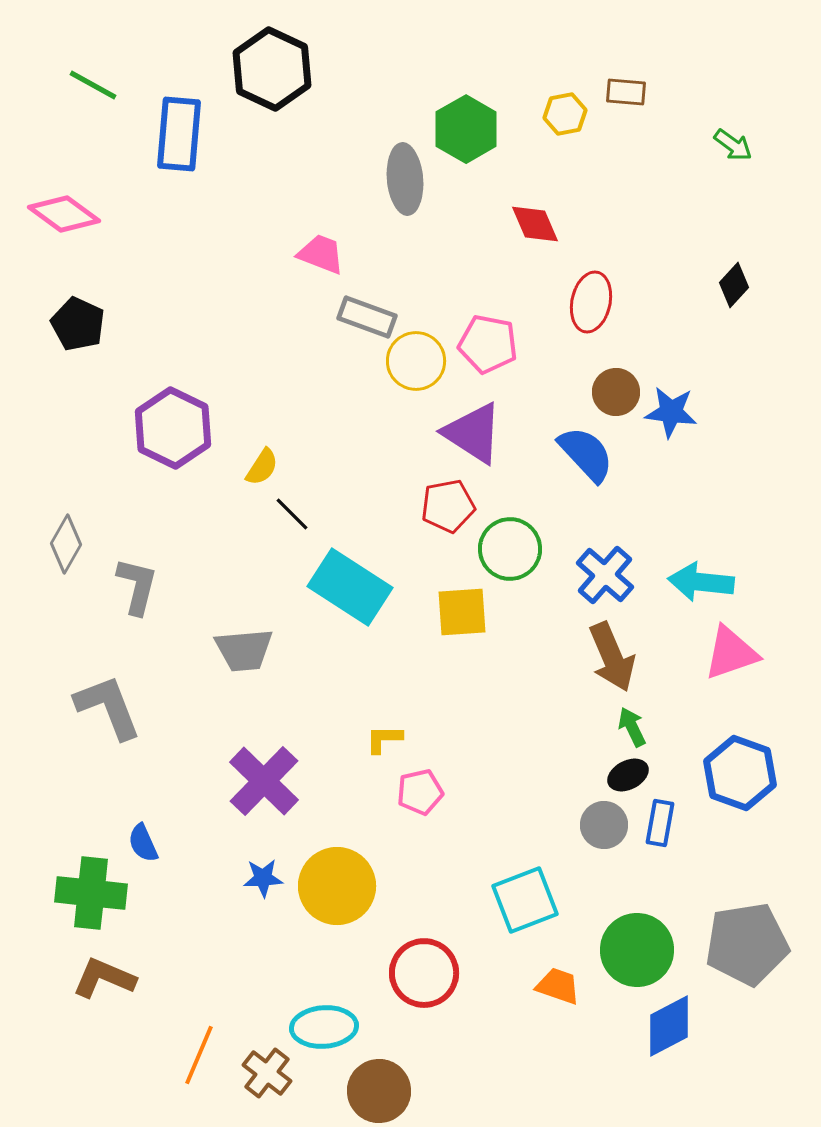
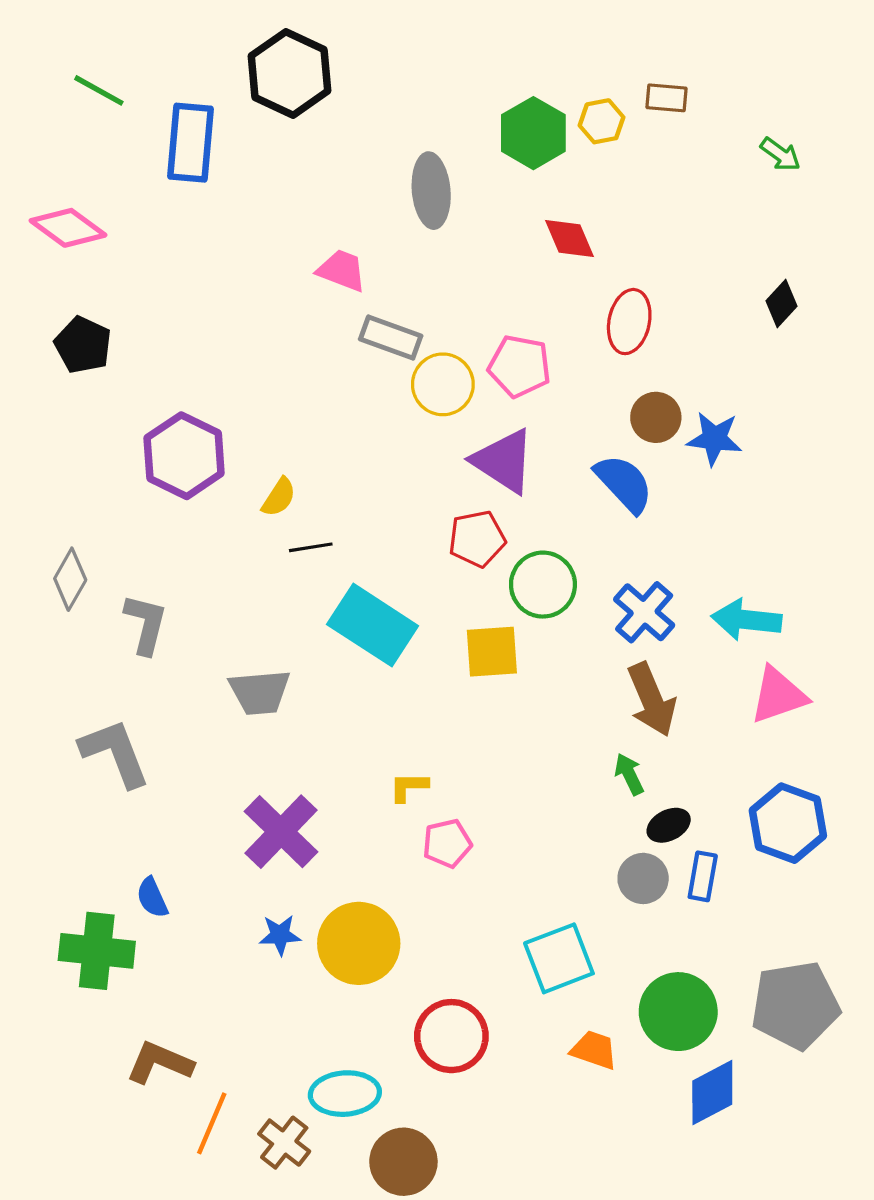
green hexagon: (466, 129) -> (533, 133), moved
black line: (292, 514) -> (311, 547), turned -54
green arrow: (632, 727) -> (629, 774), moved
brown L-shape: (104, 978) -> (160, 1063), moved

